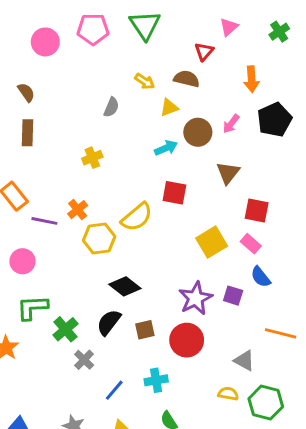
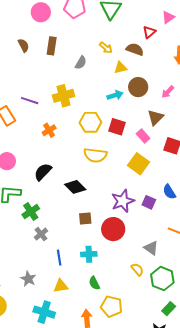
pink arrow: (231, 124) -> (168, 92), moved
brown rectangle: (27, 133) -> (52, 46), moved
yellow cross: (92, 158) -> (64, 96), size x1.5
yellow semicircle: (137, 217) -> (95, 155), moved, turned 40
purple line: (44, 221) -> (30, 101), moved
yellow hexagon: (99, 239) -> (90, 122), moved
yellow square: (212, 242) -> (139, 164), turned -30
pink rectangle: (251, 244) -> (143, 136), moved
black semicircle: (109, 322) -> (43, 172), moved
blue line: (114, 390) -> (59, 258), turned -56
yellow semicircle: (228, 394) -> (137, 269), turned 32

